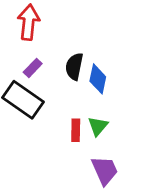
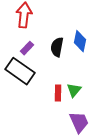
blue diamond: (98, 79) -> (80, 41), moved

